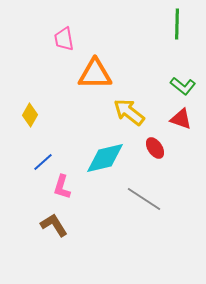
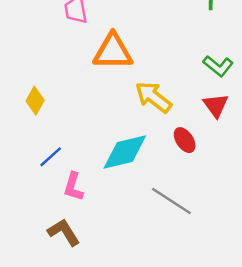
red triangle: (181, 119) -> (216, 105), turned 35

